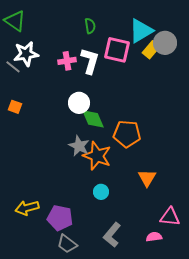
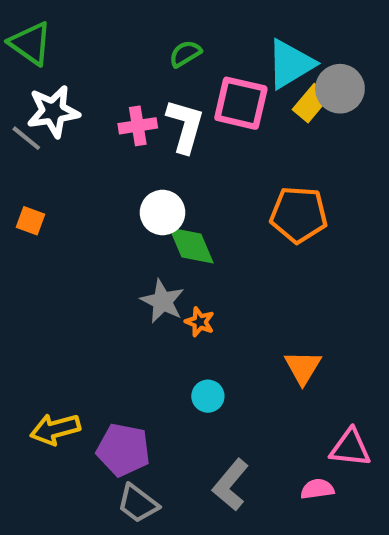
green semicircle: (90, 26) -> (185, 54), turned -112
orange pentagon: (127, 134) -> (299, 215), moved
orange star: (97, 156) -> (200, 322), size x0.5

